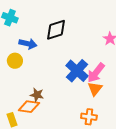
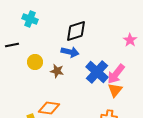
blue arrow: (28, 44) -> (70, 52), moved
brown star: (37, 95) -> (57, 71), moved

